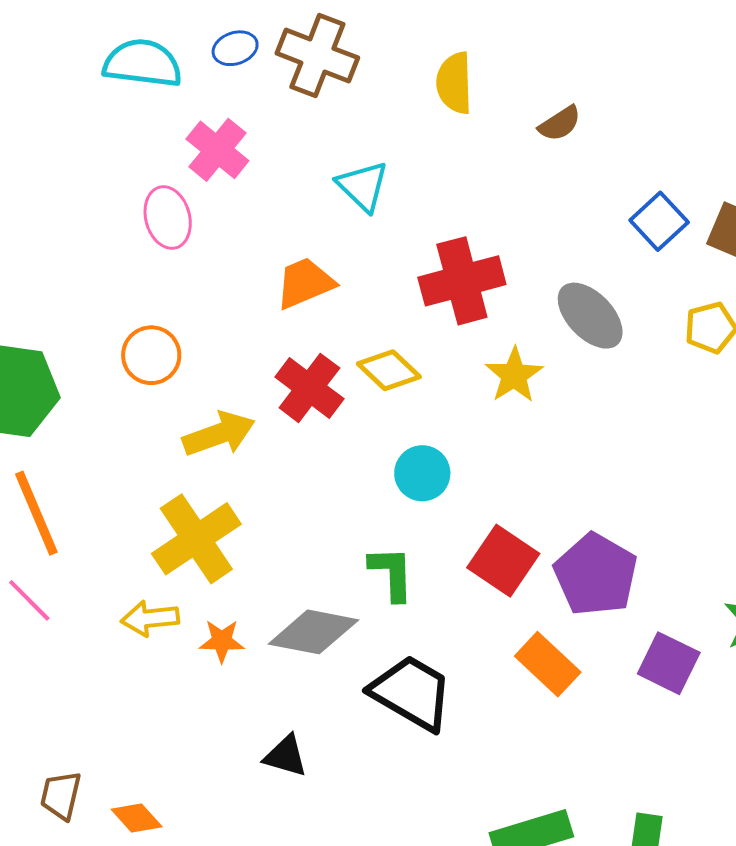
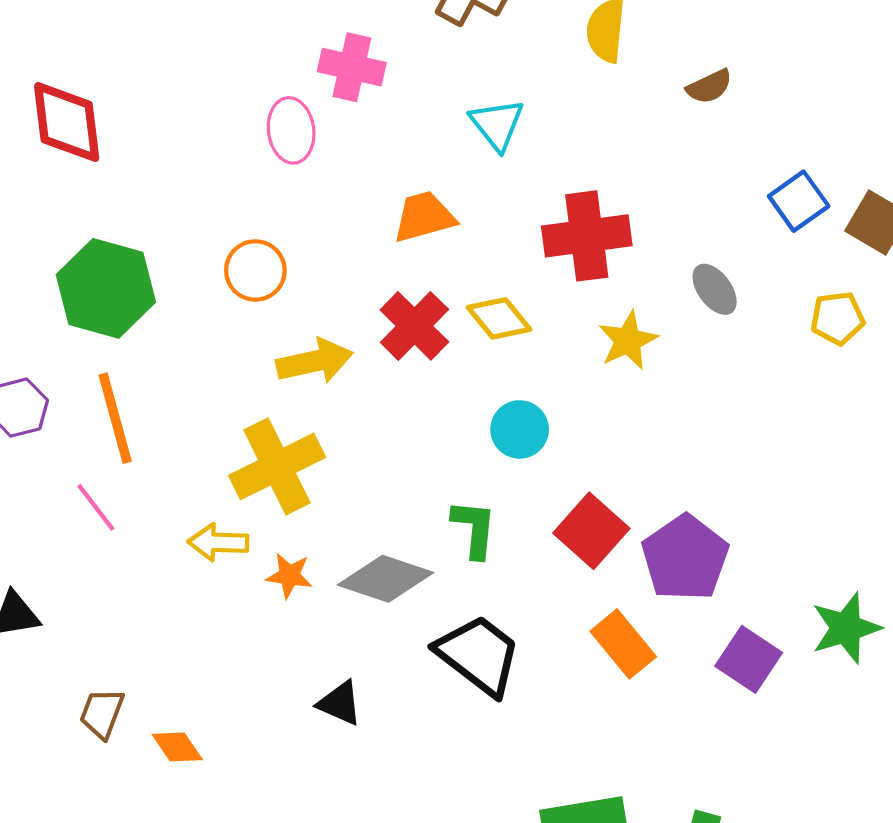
pink cross: (217, 150) -> (352, 67), turned -34
gray ellipse: (590, 316) -> (715, 289), size x0.7

